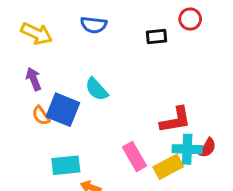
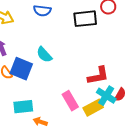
black rectangle: (157, 37) -> (85, 19), size x1.6
cyan cross: (187, 149) -> (106, 96), turned 30

